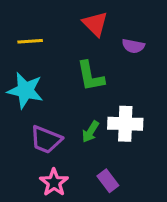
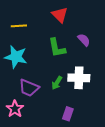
purple semicircle: (133, 46) -> (84, 40), moved, turned -144
purple rectangle: (108, 181) -> (68, 114), turned 56
pink star: (54, 182) -> (15, 109), moved

